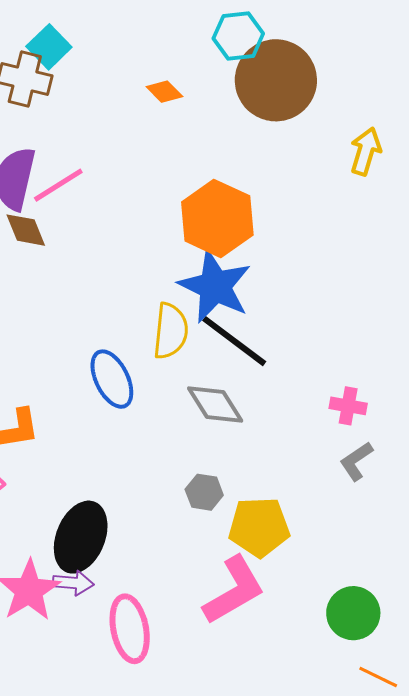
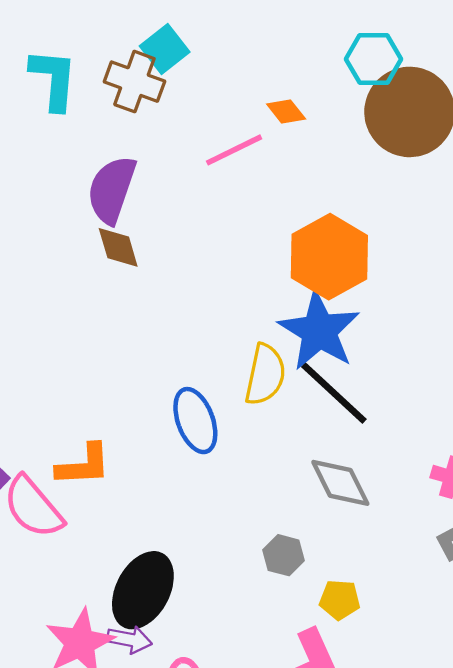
pink line: (58, 185) -> (234, 150), moved
gray diamond: (215, 404) -> (340, 483), moved
yellow pentagon: (259, 527) -> (340, 600), size x0.6

